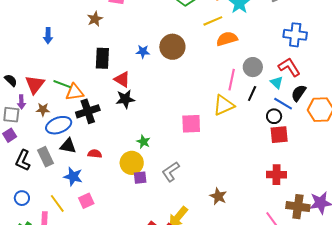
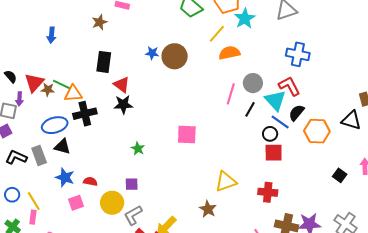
yellow line: (213, 21) -> (217, 34), turned -30
blue star: (143, 52) -> (152, 53), moved
cyan triangle: (277, 82) -> (275, 100), size x1.6
yellow triangle: (224, 105) -> (226, 182), moved
brown star: (43, 110) -> (48, 90), moved
red semicircle: (95, 154) -> (90, 181), moved
black L-shape: (23, 160) -> (16, 157), turned 85
yellow circle: (132, 163) -> (112, 203), moved
gray L-shape: (171, 172) -> (133, 215), moved
yellow line: (57, 203) -> (34, 201), moved

